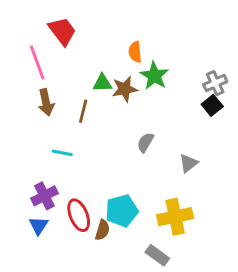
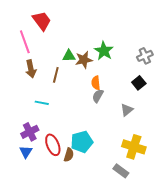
orange semicircle: (135, 52) -> (96, 83), moved
black square: (212, 105) -> (139, 83), moved
yellow cross: (175, 217) -> (134, 147), moved, turned 30
gray rectangle: (157, 255) -> (121, 171), moved

